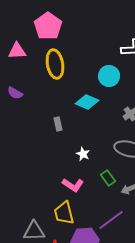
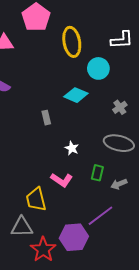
yellow ellipse: (55, 64) -> (72, 42), moved
green rectangle: (108, 178) -> (97, 173), turned 49
yellow trapezoid: (64, 213) -> (36, 199), moved

